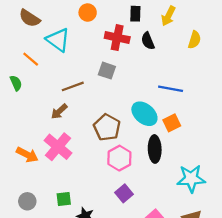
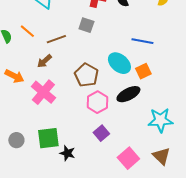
orange line: (31, 59) -> (27, 31), moved
black ellipse: (155, 149) -> (128, 94), turned 65
orange arrow: (27, 155) -> (14, 76), moved
green square: (64, 199) -> (48, 138), size x1.6

